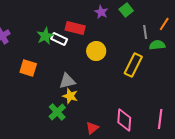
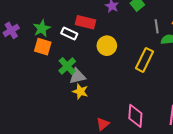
green star: (45, 36) -> (42, 28), moved
orange square: (28, 68) -> (43, 47), moved
green cross: (57, 112) -> (67, 66), moved

